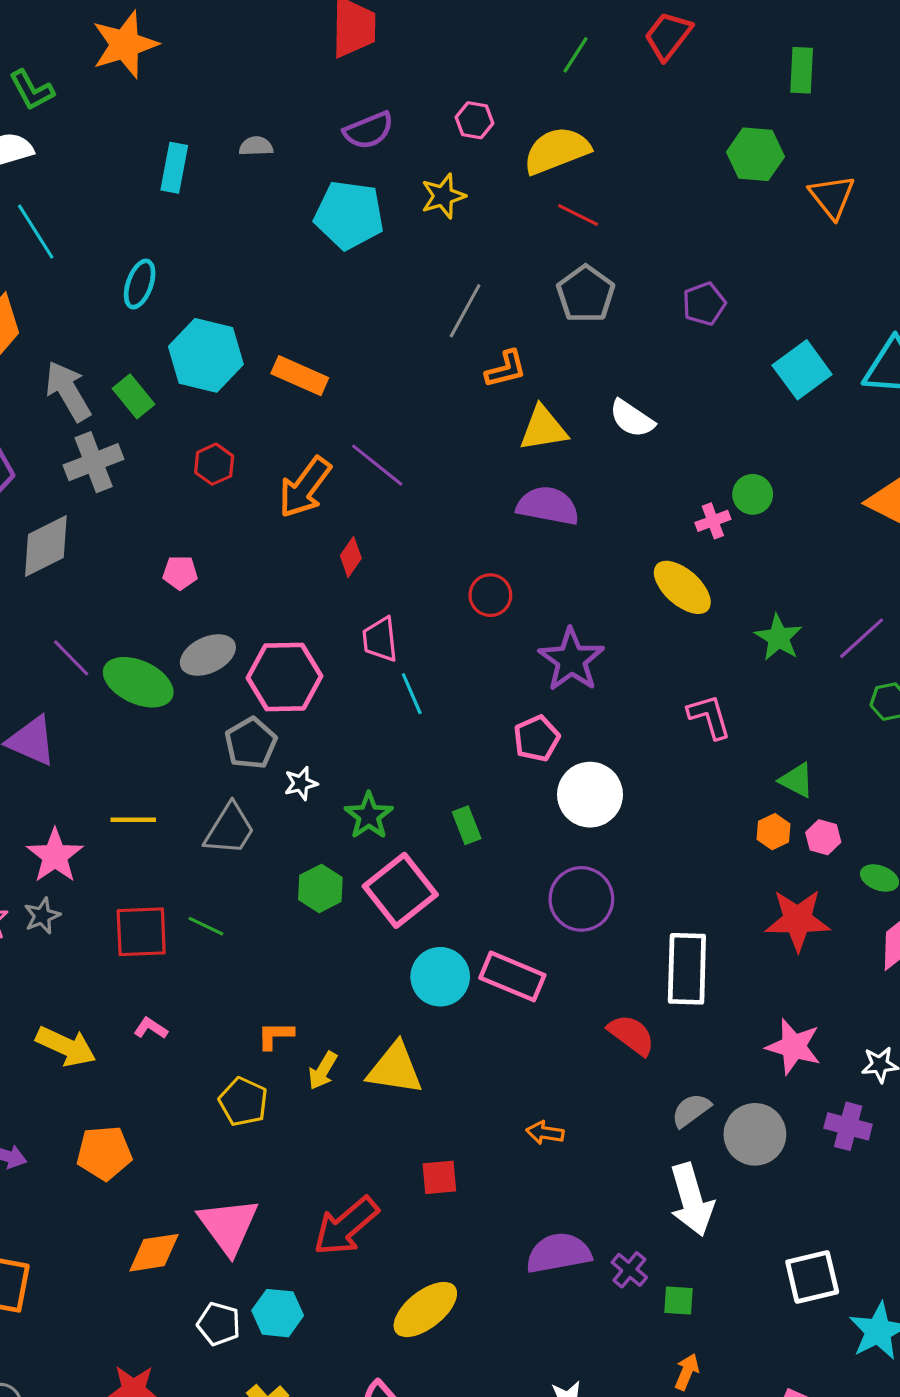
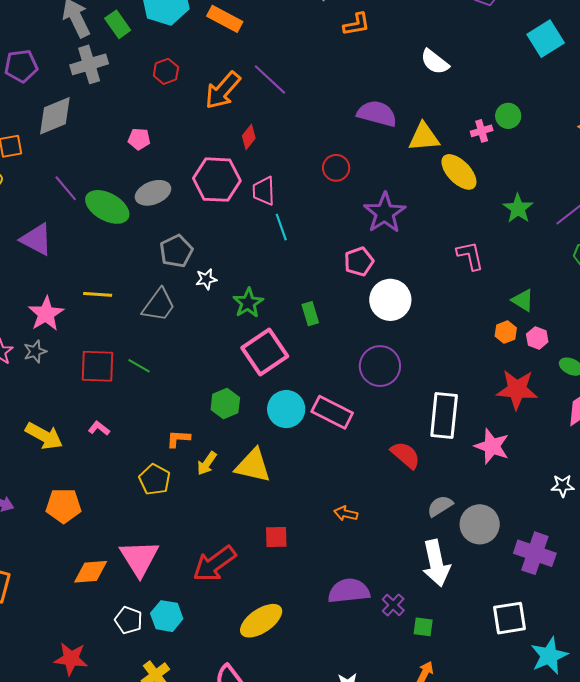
yellow triangle: (543, 429) -> (424, 137), moved
pink hexagon: (284, 677) -> (217, 180), moved
green hexagon: (320, 888) -> (225, 404), moved
pink star: (794, 1047) -> (492, 446), moved
purple cross: (848, 1126) -> (535, 553), moved, size x1.4

